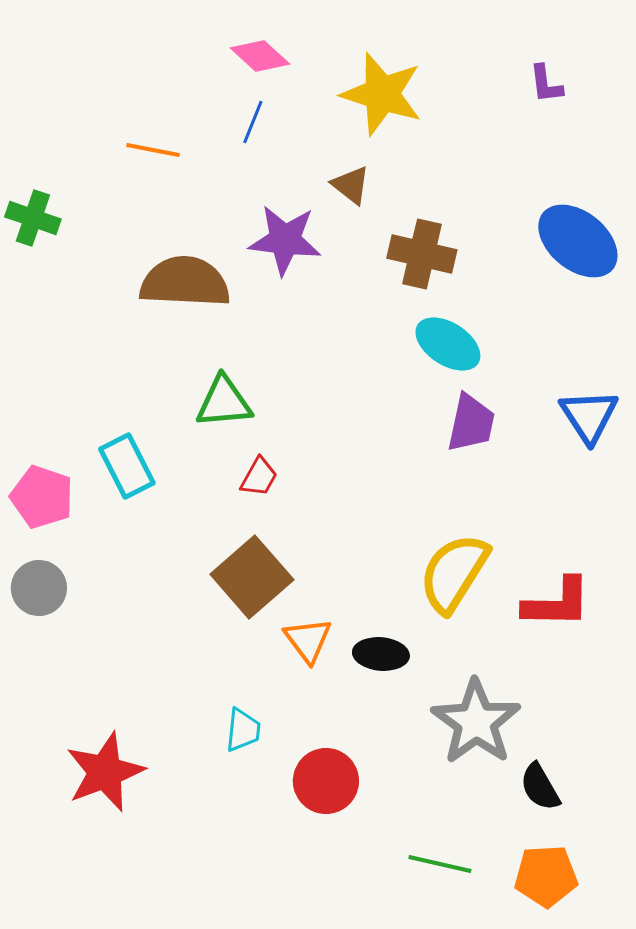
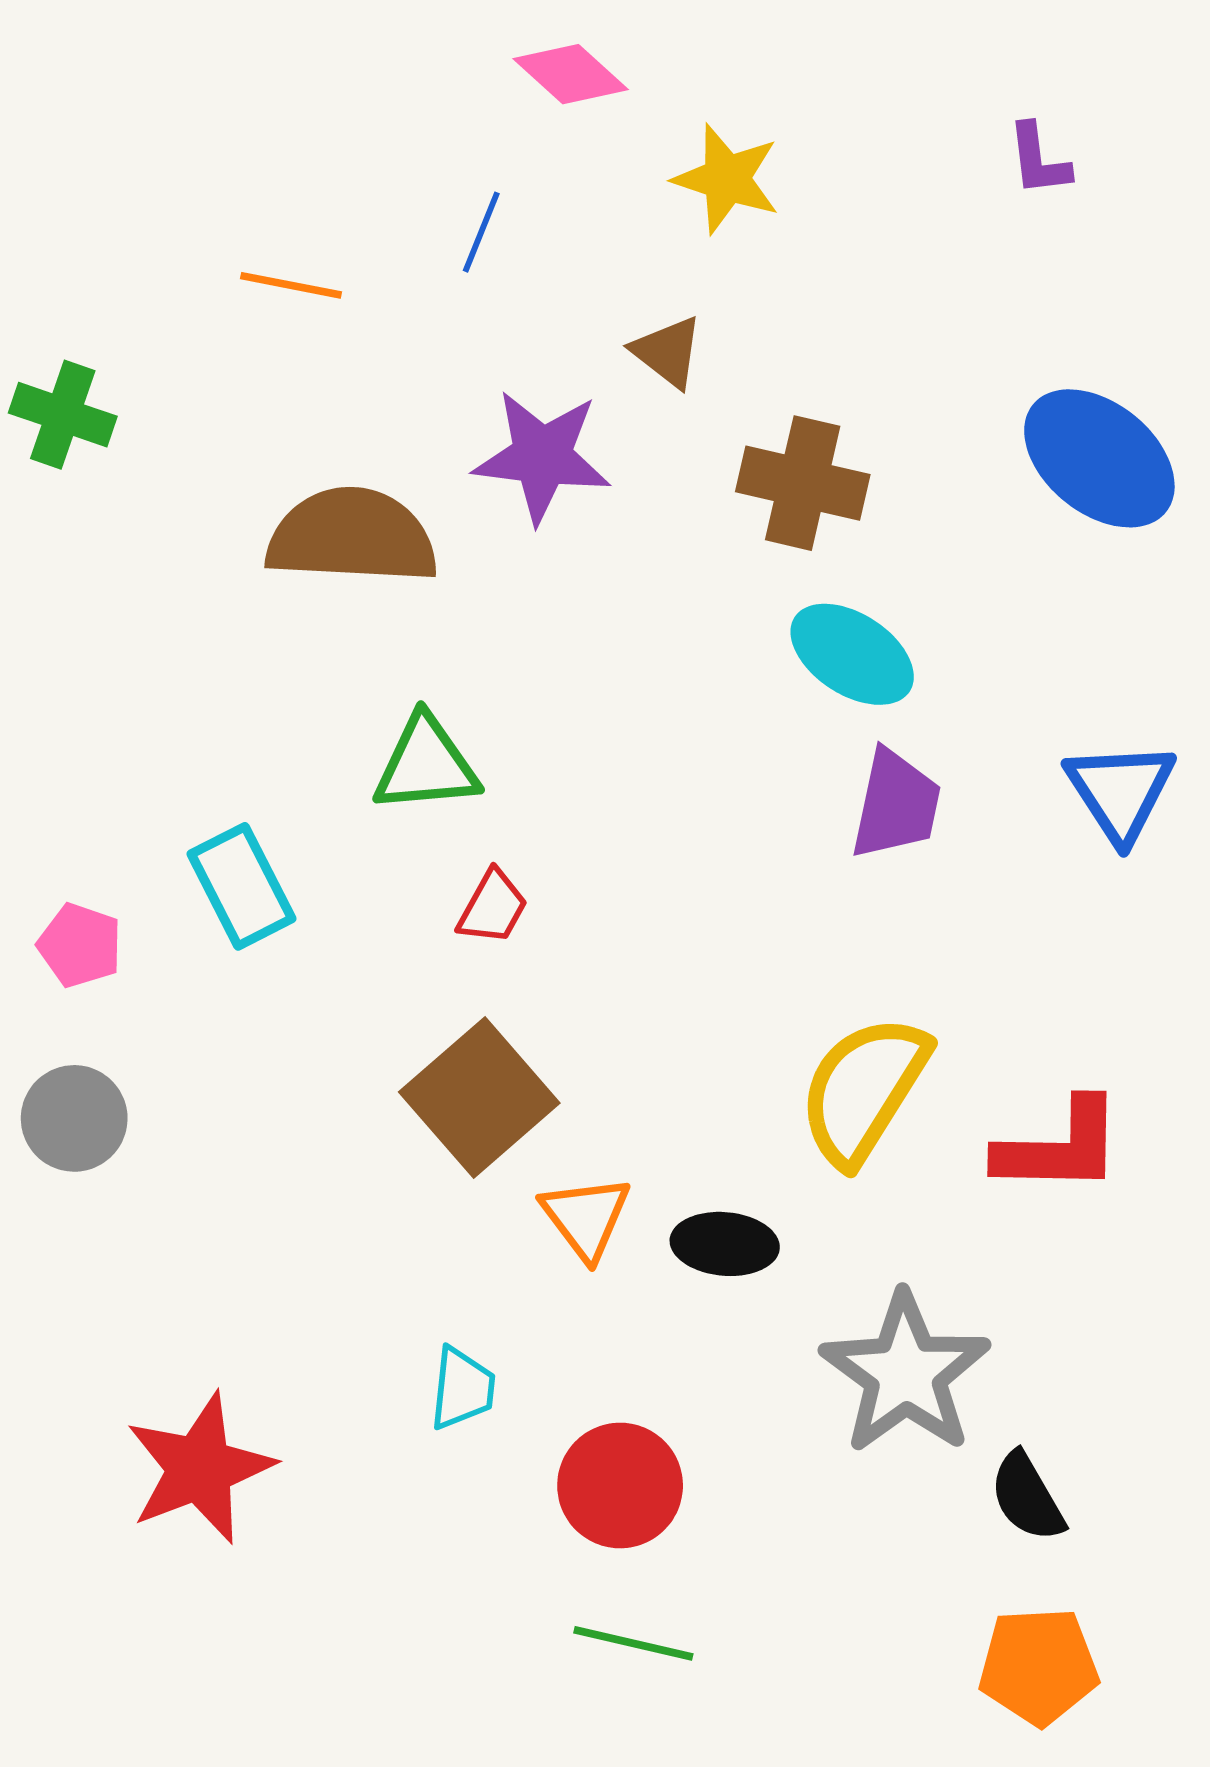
pink diamond: (260, 56) -> (571, 74), moved
yellow star: (382, 94) -> (727, 179), size x0.7
pink pentagon: (42, 497) -> (80, 945), size x0.7
green line: (440, 864) -> (633, 1643), moved

